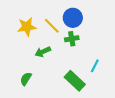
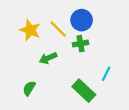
yellow star: (27, 27) -> (30, 30), turned 30

